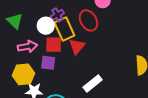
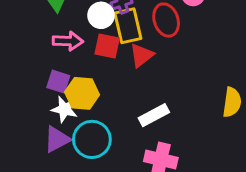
purple square: (48, 63) -> (58, 82), moved
yellow hexagon: (24, 74) -> (82, 93), moved

